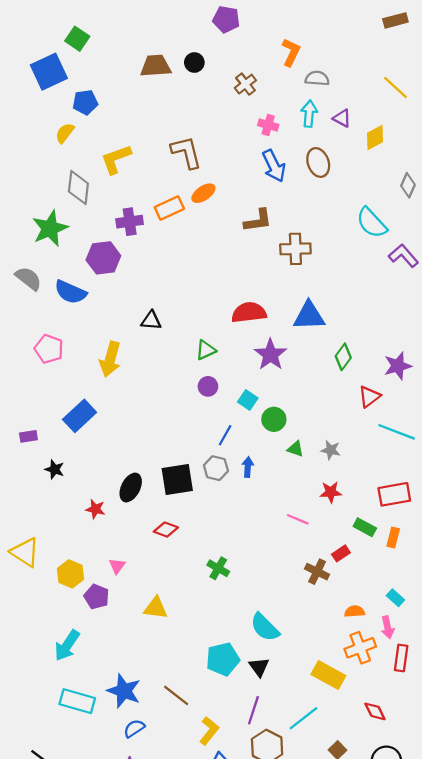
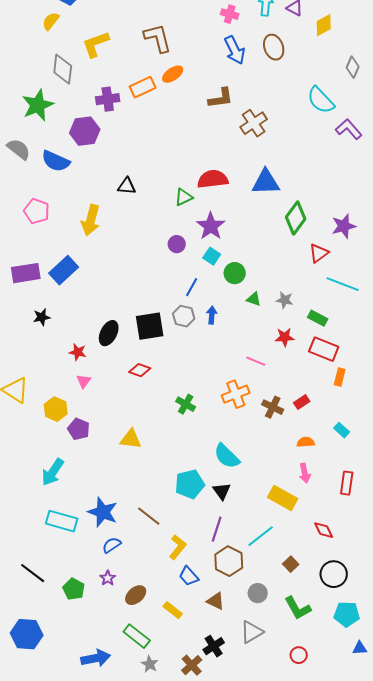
brown cross: (295, 249) -> (254, 123), turned -32
green triangle: (206, 350) -> (184, 197), moved
purple star: (270, 355) -> (211, 226), moved
green diamond: (343, 357) -> (296, 218), size x1.4
purple rectangle: (28, 436) -> (26, 273), moved, size x1.8
black star: (55, 469) -> (42, 317), turned -30
red rectangle: (394, 494) -> (324, 349), moved, turned 32
green rectangle: (365, 527) -> (318, 318), moved
red rectangle: (341, 553) -> (302, 402), moved
pink triangle: (117, 566) -> (84, 381), moved
pink arrow: (388, 627) -> (305, 473), moved
orange cross: (360, 648) -> (236, 394), moved

